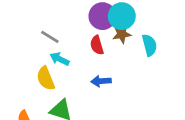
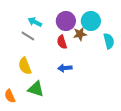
cyan circle: (122, 16) -> (91, 21), moved
cyan semicircle: (149, 45) -> (109, 41), moved
cyan arrow: (60, 59) -> (35, 22), moved

